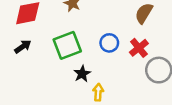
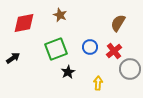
black arrow: (23, 47) -> (13, 58), moved
yellow arrow: (98, 92) -> (98, 83), moved

